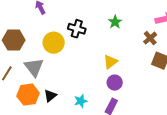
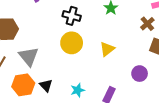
yellow circle: (54, 43) -> (72, 43), moved
purple circle: (115, 83) -> (140, 74), moved
black triangle: (50, 96) -> (46, 85), turned -32

